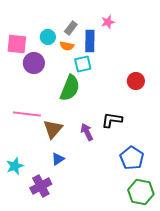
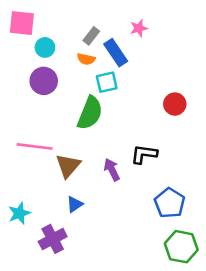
cyan circle: (48, 37) -> (45, 47), moved
blue rectangle: (90, 41) -> (116, 53), turned -35
pink square: (17, 44) -> (22, 23), moved

